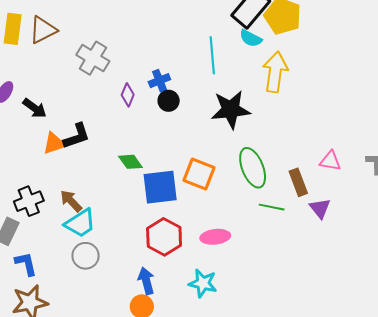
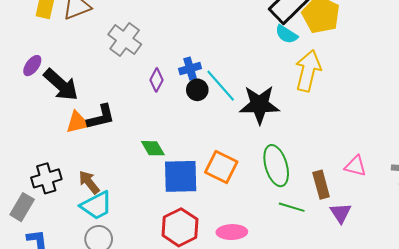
cyan line: (212, 55) -> (221, 86), moved, turned -42
black arrow: (35, 108) -> (61, 85), size x1.5

